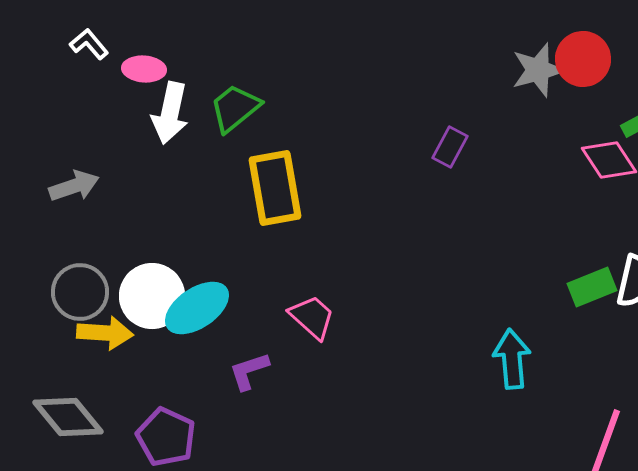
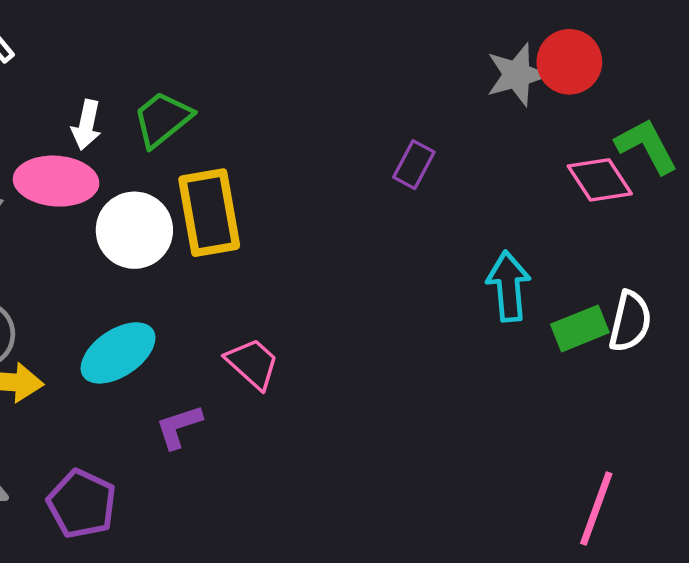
pink ellipse: (144, 69) -> (56, 181), moved, size x1.6
white arrow: (170, 113) -> (86, 125), size x0.7
white circle: (152, 296) -> (134, 230), moved
cyan arrow: (512, 359) -> (509, 286), moved

